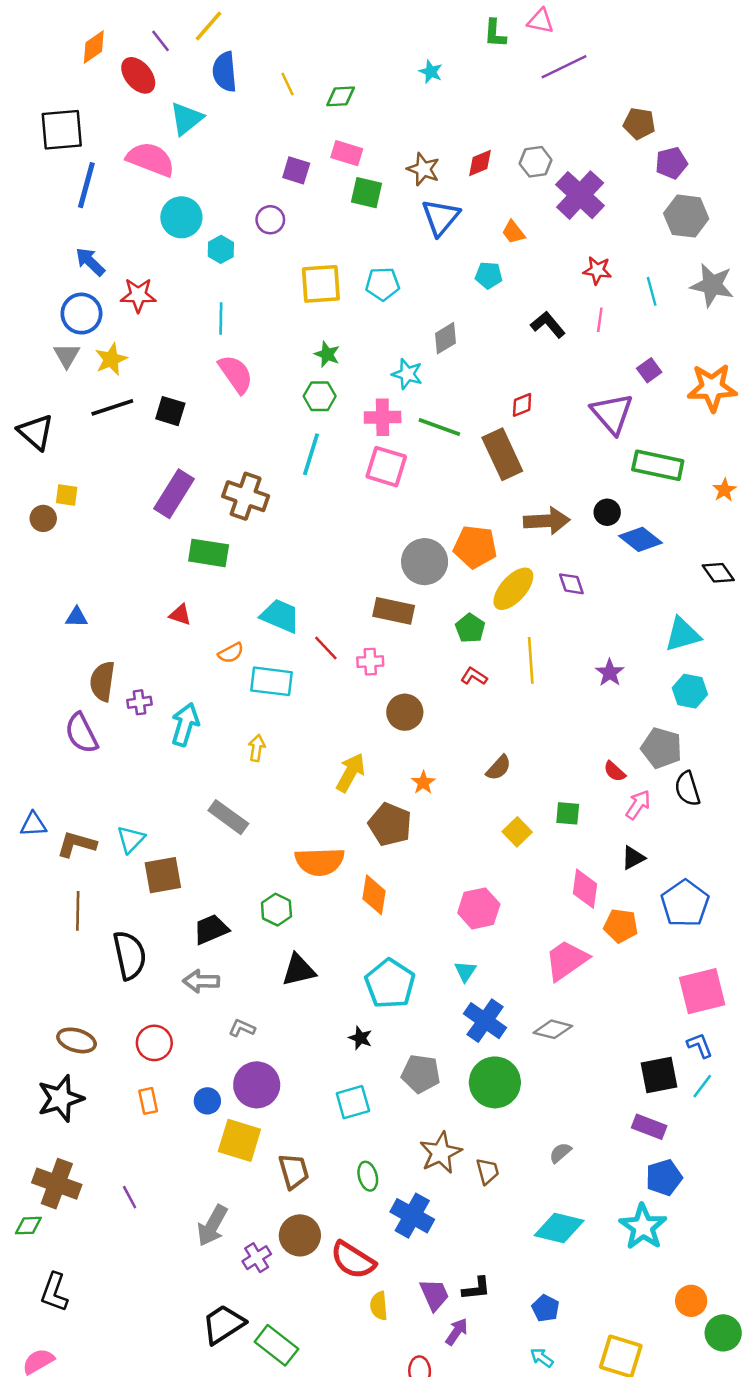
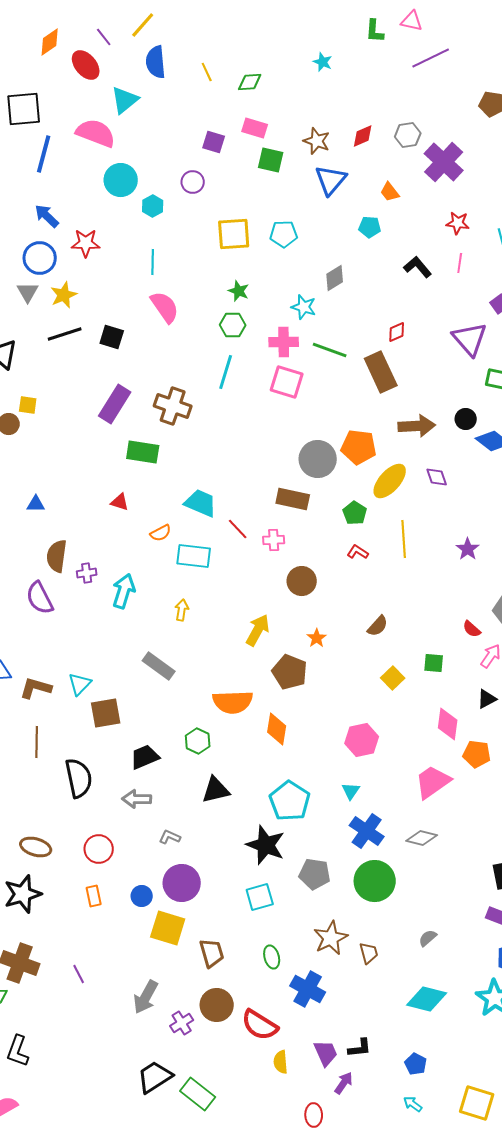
black star: (360, 1038) -> (266, 845), size x2.0

